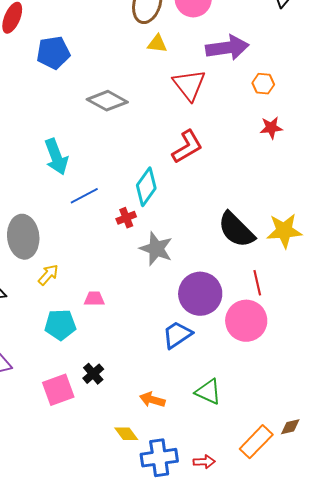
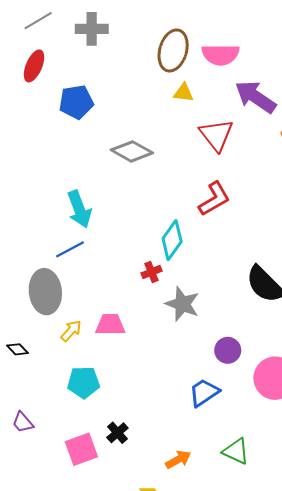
purple arrow: (227, 48) -> (256, 97), turned -138
blue line: (84, 196) -> (70, 249), moved
purple circle: (200, 294) -> (228, 350), size x0.6
pink trapezoid: (94, 299) -> (110, 325), moved, size x1.4
orange arrow: (152, 400) -> (178, 460), turned 135

